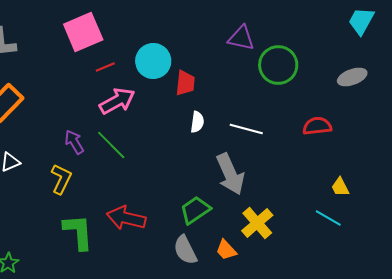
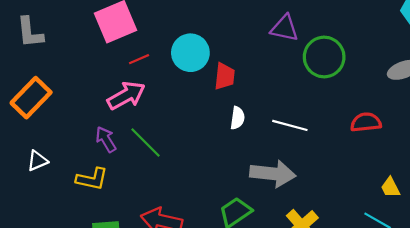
pink arrow: (117, 101) -> (126, 96), moved
gray arrow: (230, 174) -> (273, 174), turned -60
yellow L-shape: (61, 179) -> (92, 179), turned 76

